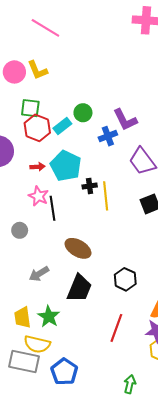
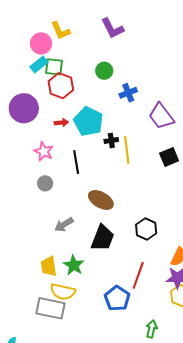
pink circle: (14, 72) -> (41, 43), moved
purple L-shape: (125, 120) -> (112, 28), moved
cyan rectangle: (62, 126) -> (39, 65), moved
pink star: (38, 196) -> (44, 151), moved
blue pentagon: (64, 372) -> (117, 298), moved

